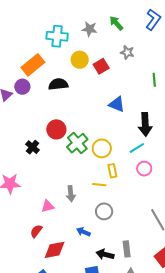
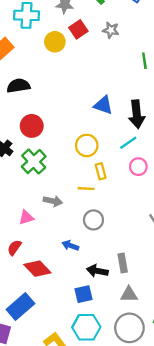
red square: (101, 66) -> (78, 29), moved
black semicircle: (58, 84) -> (18, 86), moved
blue triangle: (117, 104) -> (103, 105), moved
green cross: (77, 143) -> (34, 162), moved
gray arrow: (71, 194) -> (53, 201), turned -70
red diamond: (55, 250) -> (37, 269), turned 60

